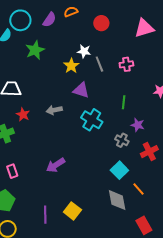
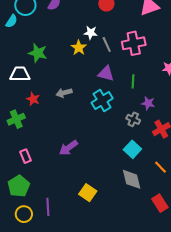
green star: (35, 50) -> (38, 53), moved, turned -30
pink cross: (126, 64) -> (134, 43), size x1.6
purple triangle: (81, 90) -> (106, 74), moved
cyan cross: (92, 120) -> (102, 101), turned 30
orange line: (139, 189) -> (161, 167), moved
purple line: (45, 215) -> (48, 207), moved

